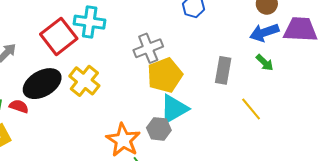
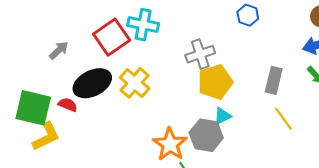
cyan triangle: (174, 109) -> (222, 116), size x0.6
yellow line: (251, 109) -> (284, 119), moved
gray hexagon: (159, 129) -> (206, 135), size x1.4

